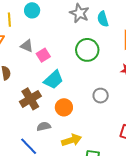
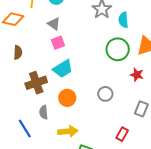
gray triangle: (27, 46) -> (54, 24), moved
green circle: (87, 50) -> (118, 49), moved
gray semicircle: (44, 126) -> (44, 112), turned -96

